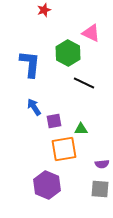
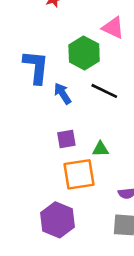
blue arrow: (34, 107) -> (63, 93), moved

